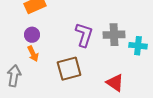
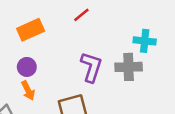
cyan cross: (138, 46) -> (145, 41), moved

